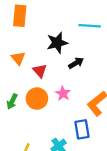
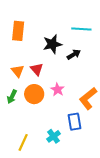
orange rectangle: (20, 16) -> (18, 31), moved
orange triangle: (18, 58) -> (18, 71), moved
black arrow: (76, 63) -> (74, 54), moved

